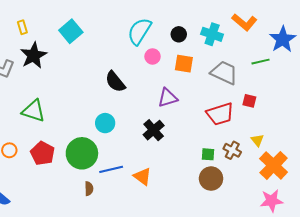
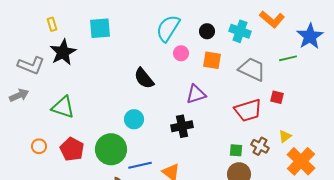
cyan square: (71, 31) -> (100, 28), turned 35
black cross: (154, 130) -> (182, 126), turned 30
yellow triangle: (257, 140) -> (285, 136), turned 32

